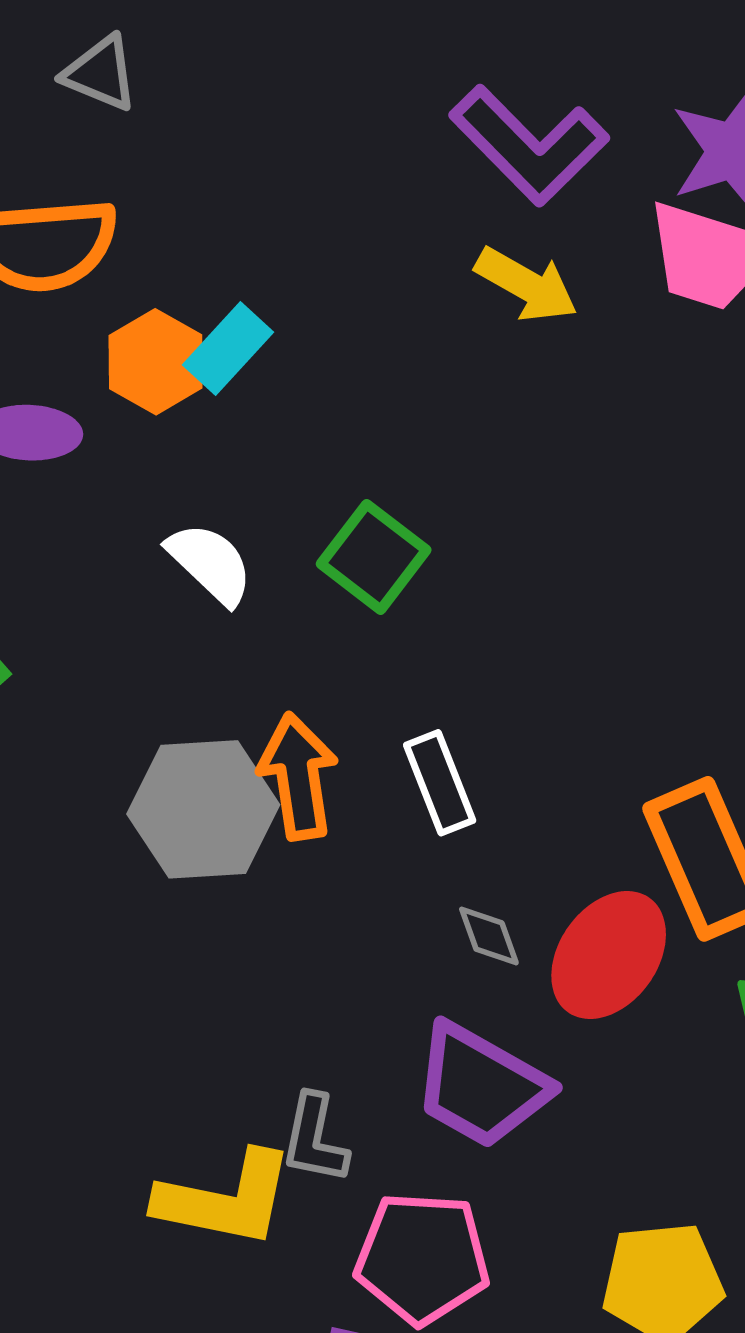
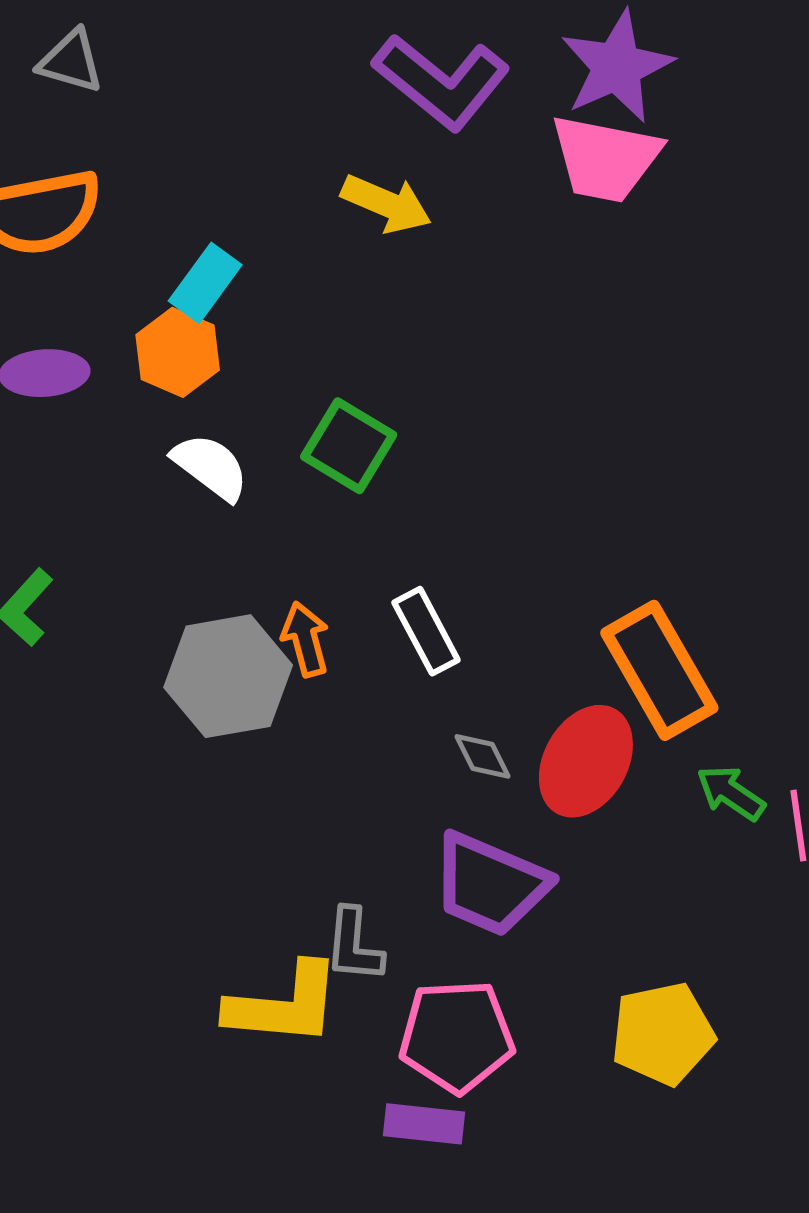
yellow arrow: (526, 285) -> (386, 204), moved
orange hexagon: (156, 362) -> (178, 352), moved
orange arrow: (298, 776) -> (305, 639), size x0.7

